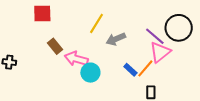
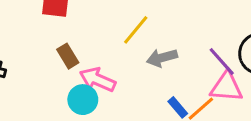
pink triangle: (160, 52) -> (227, 87), turned 35
cyan circle: (90, 73) -> (83, 100), moved

